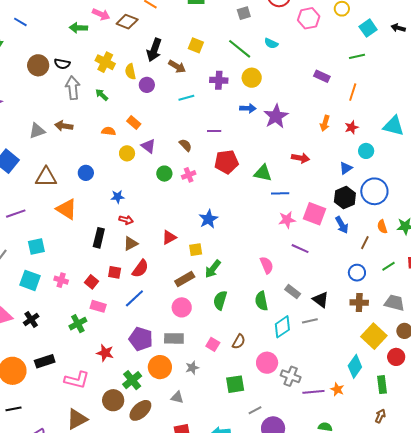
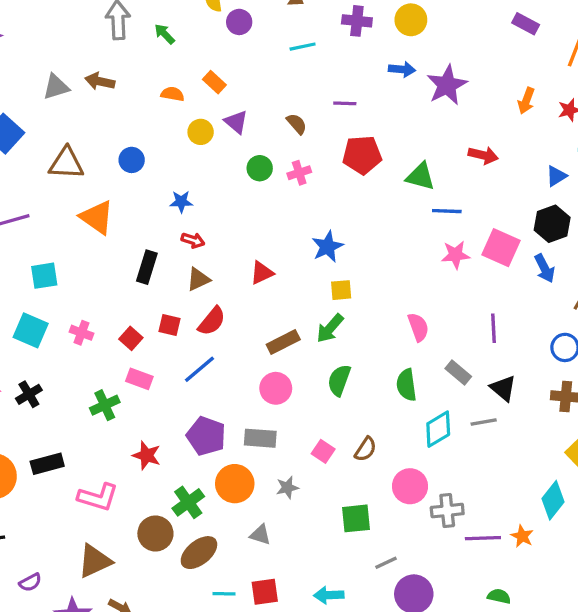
purple line: (300, 249) -> (494, 328), moved, turned 60
yellow square: (196, 250) -> (341, 290), moved
gray cross: (291, 376) -> (447, 511), turned -30

